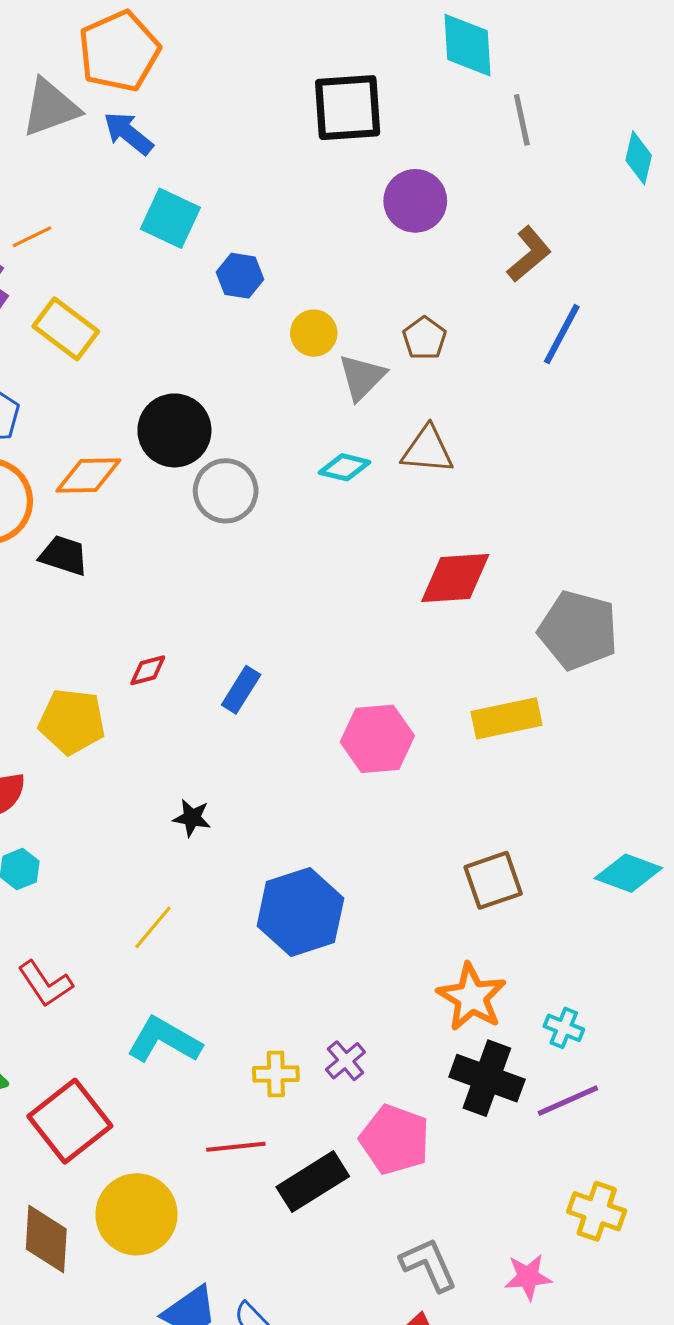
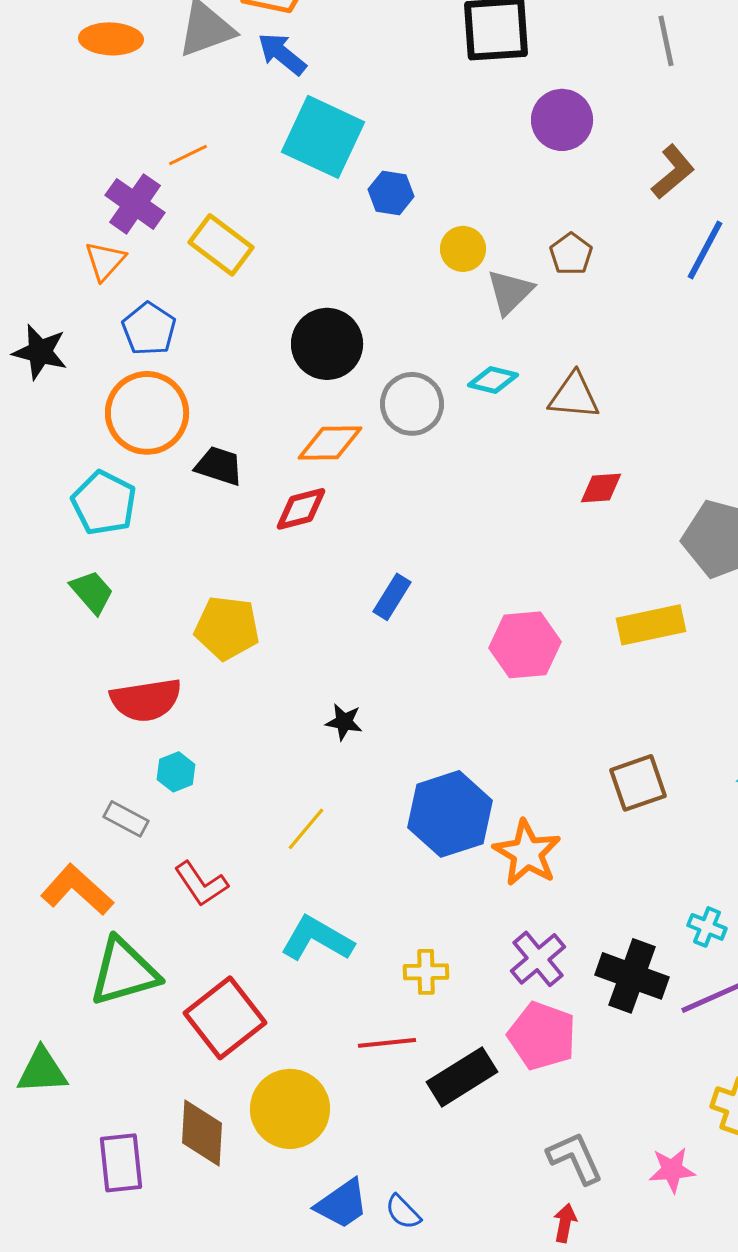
cyan square: (170, 218) -> (323, 137), size x1.4
brown triangle: (428, 450) -> (574, 396), moved
orange diamond: (88, 476) -> (330, 443), moved
gray circle: (226, 491) -> (412, 404), moved
red diamond: (455, 578) -> (601, 488), size x0.6
red diamond: (148, 670) -> (301, 509), moved, size x1.4
orange star: (472, 997) -> (527, 853), moved
purple cross: (346, 1061) -> (538, 959), moved, size x1.4

